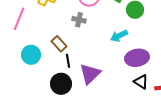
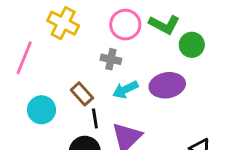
cyan arrow: (119, 36) -> (125, 90), moved
purple ellipse: (137, 58) -> (167, 85), moved

